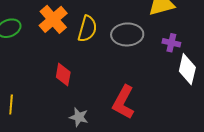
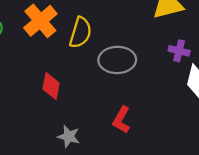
gray ellipse: (127, 34) -> (117, 60), moved
red L-shape: (124, 102) -> (121, 120), size x0.7

